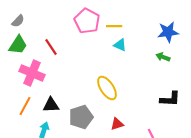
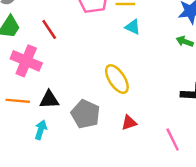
orange line: (25, 106) -> (18, 101), turned 66
gray pentagon: (81, 117) -> (85, 114), turned -30

